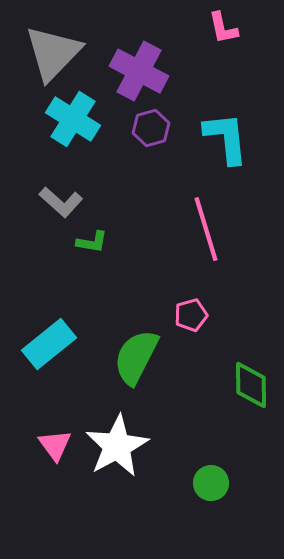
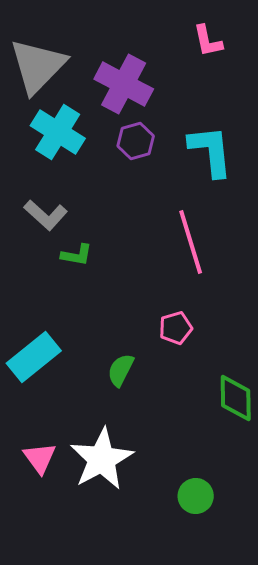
green semicircle: (136, 357) -> (121, 370), size x0.6

